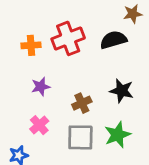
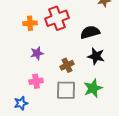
black semicircle: (113, 40) -> (90, 32), moved
pink cross: (39, 125) -> (36, 81), turned 32

